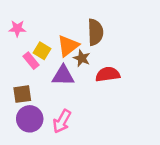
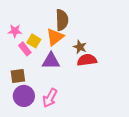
pink star: (17, 28) -> (15, 31), moved
brown semicircle: (95, 32) -> (62, 20), moved
brown star: (82, 58) -> (80, 47), moved

